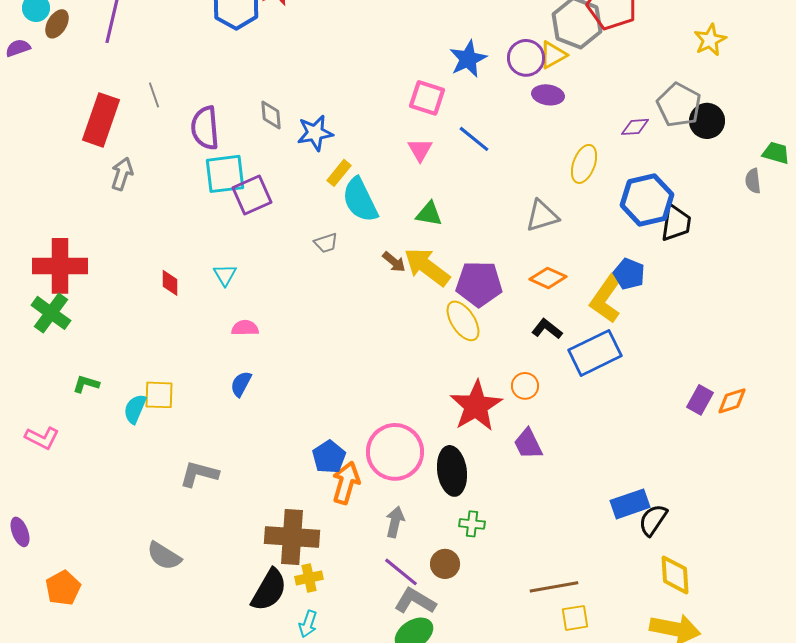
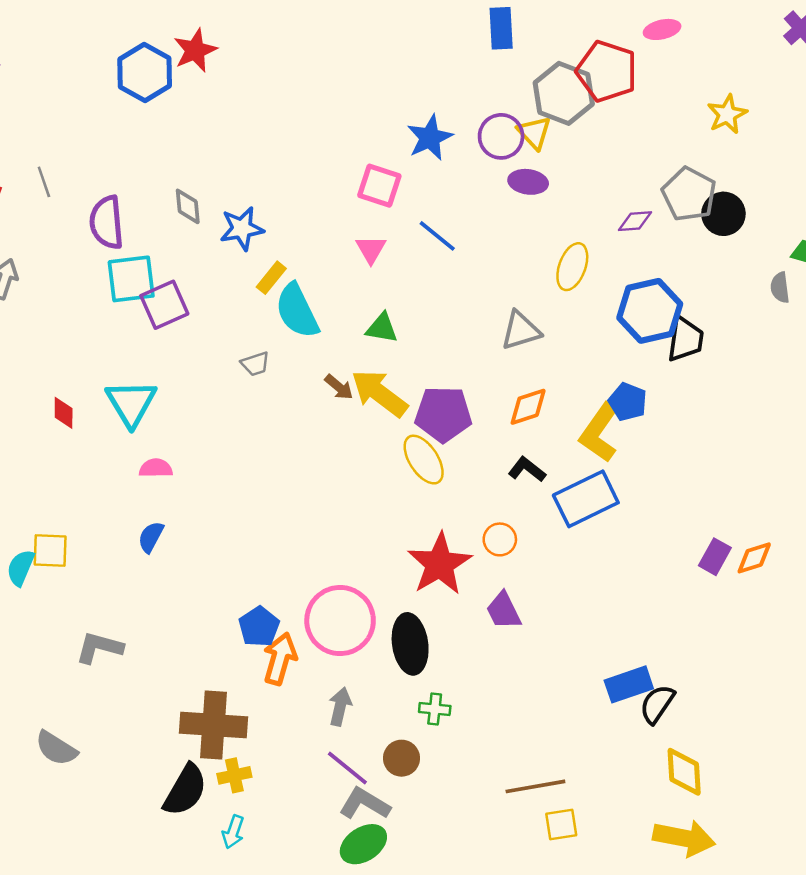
yellow triangle: (553, 55) -> (534, 133), turned -44
cyan triangle: (225, 275) -> (131, 403), size x1.8
orange diamond: (548, 278) -> (528, 407), turned -42

